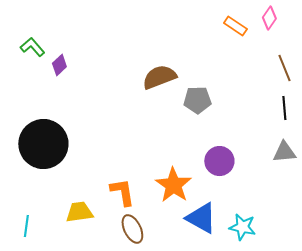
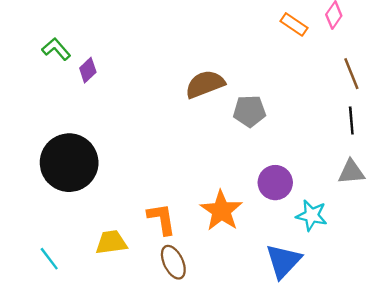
blue triangle: (201, 218) -> (283, 261), moved, turned 44
cyan line: (26, 226) -> (49, 259), turned -45
cyan star: (242, 227) -> (312, 215), moved

